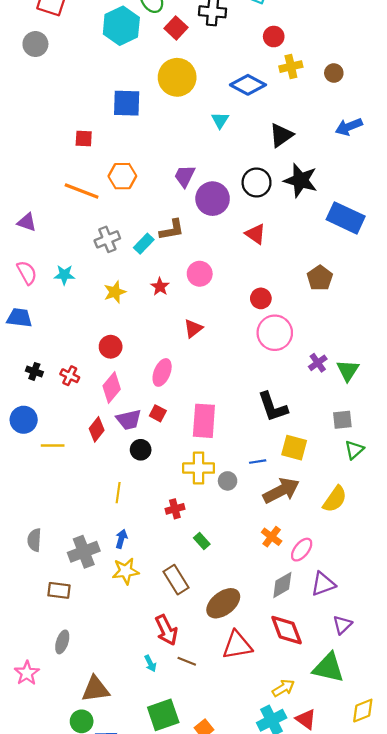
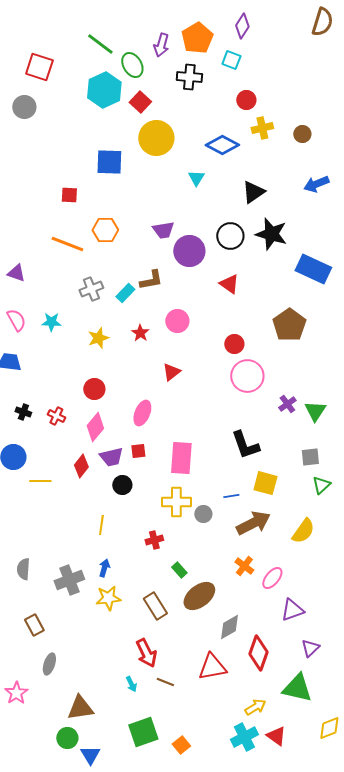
red square: (176, 28) -> (140, 102), moved
purple trapezoid: (185, 176) -> (163, 230), turned -125
brown pentagon: (320, 278) -> (289, 325), size x1.4
red square: (158, 413) -> (138, 451), turned -35
gray diamond: (282, 585) -> (229, 627), moved
brown rectangle: (59, 590) -> (34, 625), moved, turned 55
brown ellipse: (223, 603) -> (199, 596), moved
red diamond: (287, 630) -> (258, 653), turned 40

